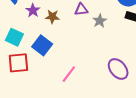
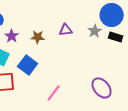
purple star: (33, 10) -> (12, 36), moved
gray star: (100, 21) -> (95, 31), moved

